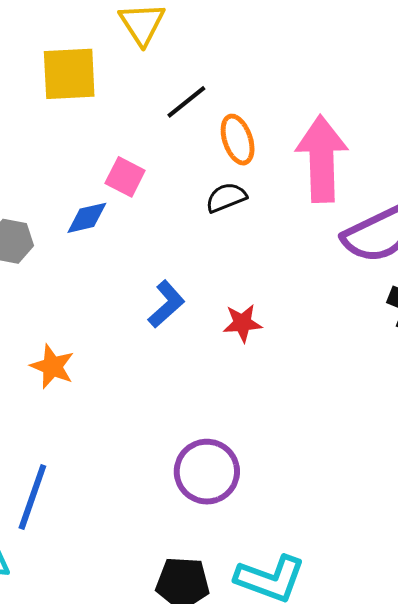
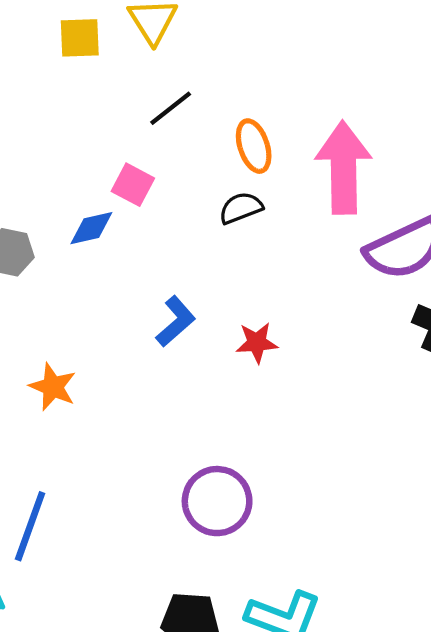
yellow square: (69, 74) -> (80, 38), moved, size x0.7
black line: (186, 102) -> (171, 108), moved

